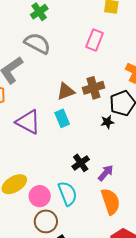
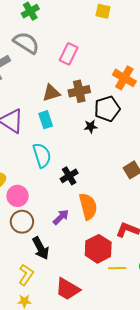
pink rectangle: (95, 40) -> (69, 54), moved
black cross: (81, 163) -> (69, 176), moved
purple arrow: (106, 173) -> (61, 217), moved
cyan semicircle: (68, 194) -> (42, 155), moved

